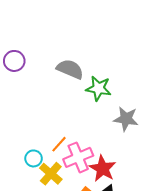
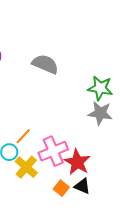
green star: (99, 88) -> (100, 88), moved
orange line: (59, 144) -> (23, 136), moved

